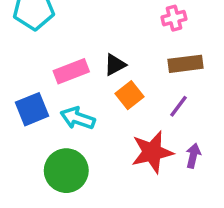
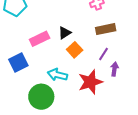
cyan arrow: (78, 118) -> (57, 75), moved
purple arrow: (193, 156) -> (114, 69), moved

